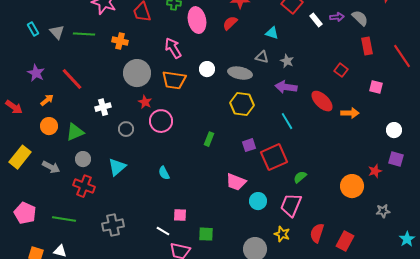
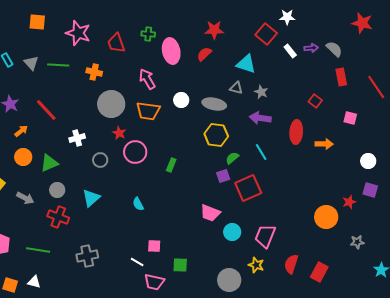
cyan triangle: (272, 33) -> (246, 64), size x1.5
red ellipse: (322, 101) -> (296, 132), turned 50
green rectangle: (209, 139) -> (171, 165), moved
green semicircle: (300, 177) -> (232, 158), moved

